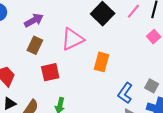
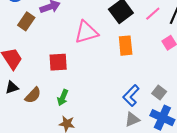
brown rectangle: (35, 45) -> (26, 21), moved
orange rectangle: (101, 62) -> (126, 46), moved, turned -30

